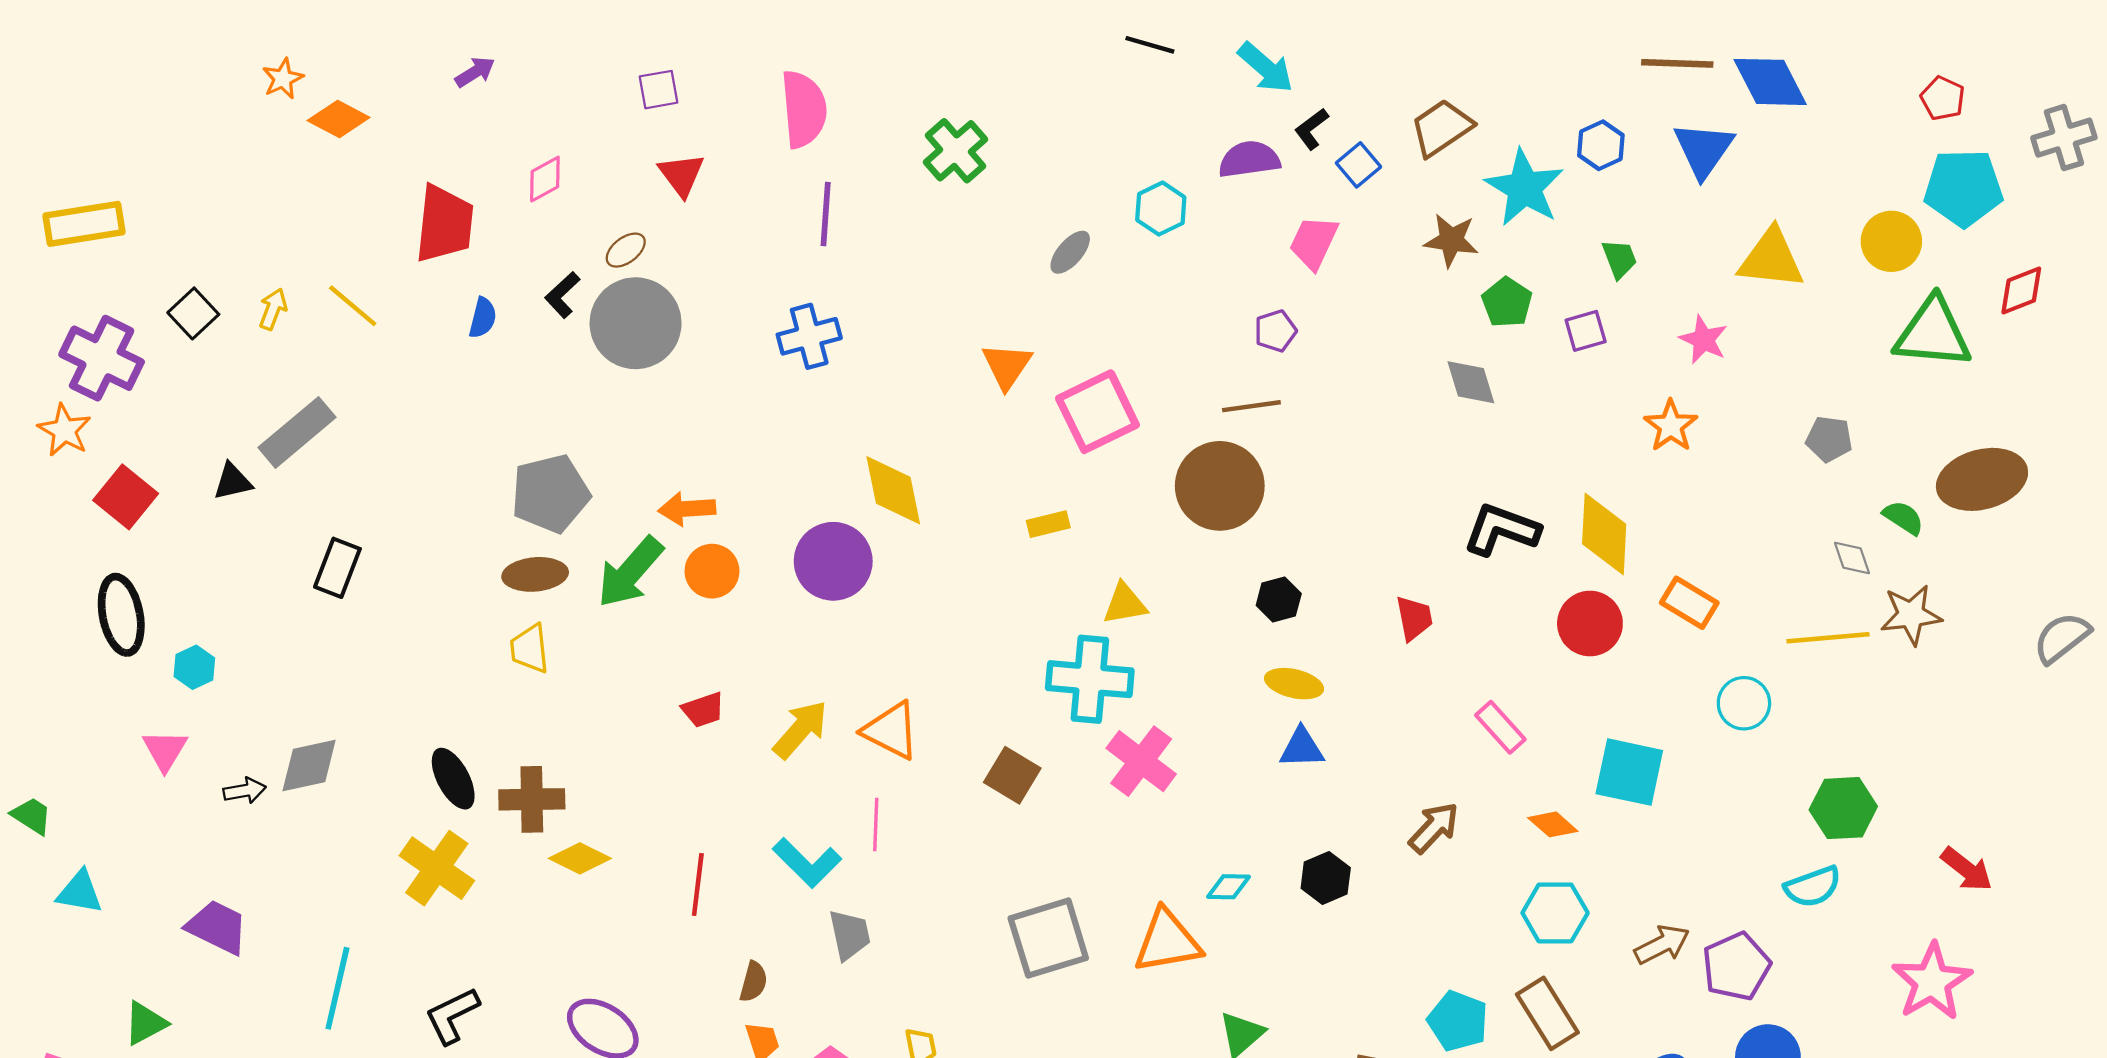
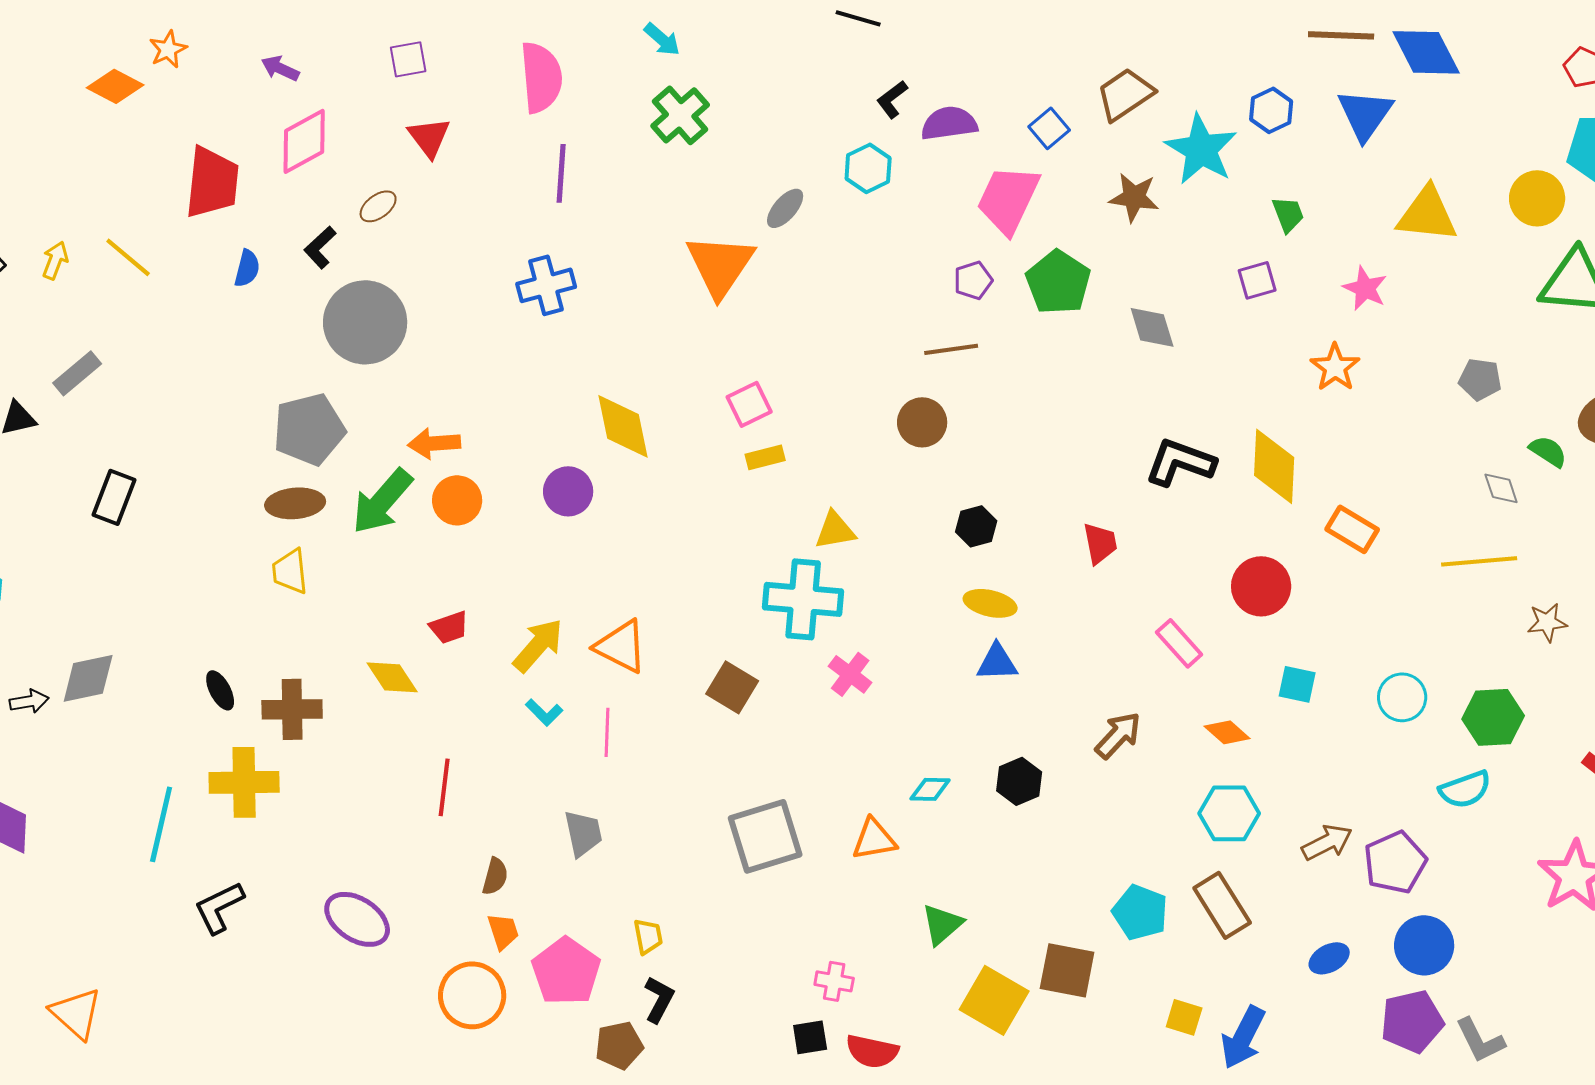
cyan arrow: (1266, 68) -> (662, 39), moved, size x0.7
purple arrow: (475, 72) -> (280, 68), moved, turned -123
orange star: (283, 79) -> (168, 49), moved
black L-shape: (1311, 129) -> (892, 99), moved
pink diamond: (545, 179) -> (304, 141), size x1.5
pink trapezoid: (1314, 242) -> (1008, 199), size x1.4
green pentagon: (1507, 302) -> (1058, 282), moved, size x1.4
gray circle: (636, 323) -> (365, 322), moved
orange triangle: (1007, 366) -> (720, 265), moved, size x1.5
pink square: (1097, 412) -> (749, 404), moved, size x0.6
gray rectangle: (297, 432) -> (77, 373), size x0.7
brown circle: (1220, 486) -> (922, 422), size x0.6
purple circle: (833, 561) -> (568, 491), size x0.7
brown star: (1911, 615) -> (1547, 622), moved, size x0.7
red circle: (1590, 624) -> (1261, 586), moved
cyan circle: (1744, 703) -> (1402, 697), moved
pink cross: (1141, 761) -> (850, 674), size x0.7
cyan square: (1629, 772) -> (1297, 684), size x0.6
black ellipse: (453, 779) -> (220, 690), size x0.7
yellow diamond: (580, 858) -> (392, 677), moved, turned 30
cyan L-shape: (807, 863) -> (544, 712), moved, size x0.6
yellow cross: (437, 868) -> (244, 782), moved, turned -36
orange triangle: (1167, 941) -> (874, 839), size x0.7
cyan line: (337, 988) -> (161, 824), moved

